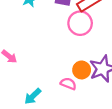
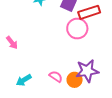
orange circle: (82, 70) -> (75, 80), moved

